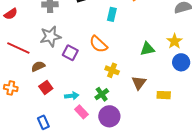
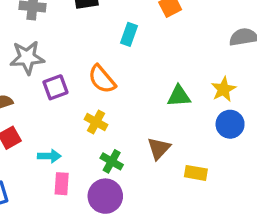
purple square: (70, 53) -> (55, 87), turned 35
yellow cross: (112, 70) -> (96, 122), moved
green cross: (102, 94) -> (112, 161), moved, turned -32
pink rectangle: (81, 112) -> (62, 184), turned 40

